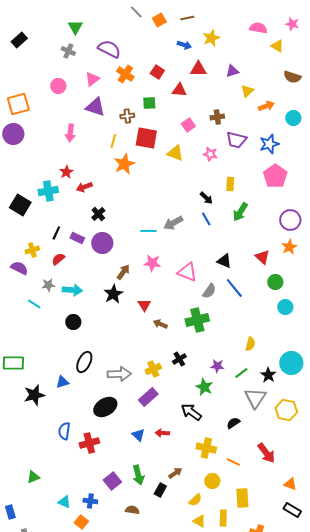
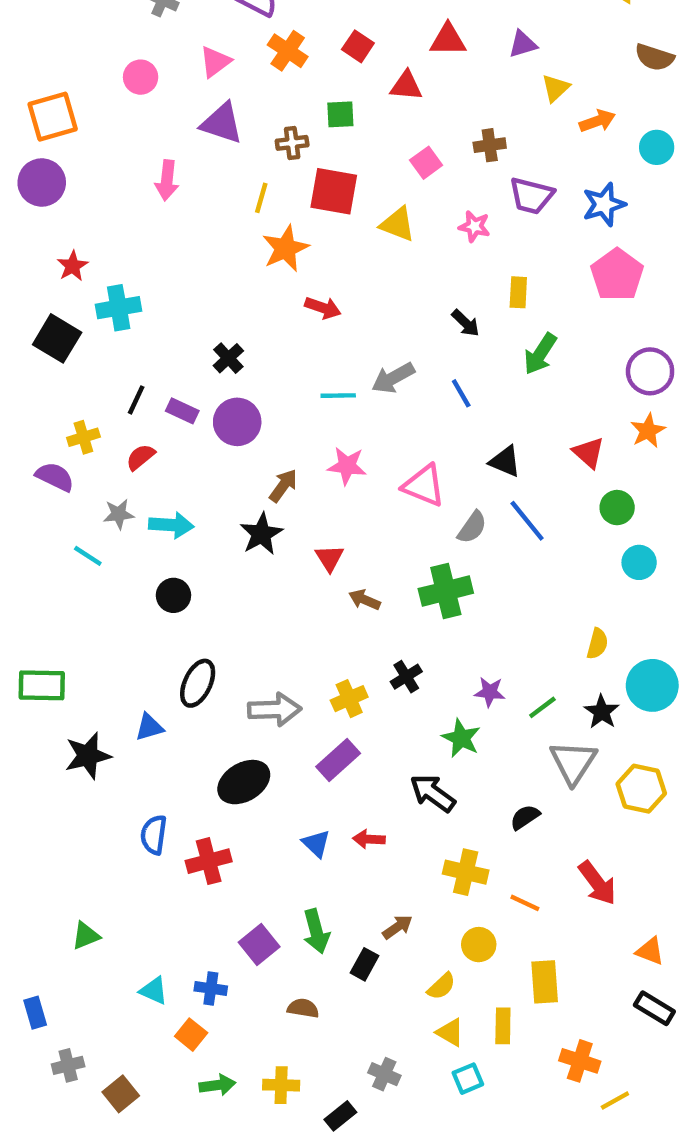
red star: (66, 172) -> (72, 266), moved
red arrow: (84, 187) -> (323, 308), moved, turned -140
blue line: (206, 219) -> (461, 393), moved
yellow semicircle: (250, 344) -> (597, 644), moved

